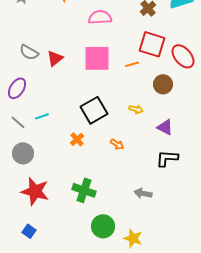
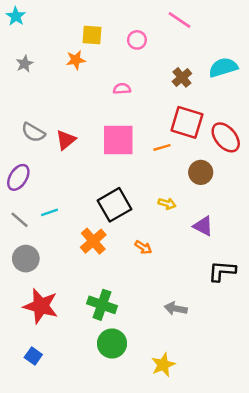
pink semicircle: (100, 17) -> (122, 89), size x0.6
orange cross: (77, 139) -> (93, 241), size x1.5
black L-shape: (167, 158) -> (222, 271), moved
green circle: (103, 226) -> (112, 344), moved
yellow star: (133, 238) -> (163, 365), turned 30

